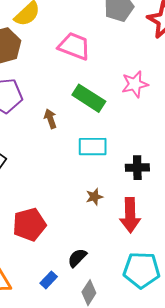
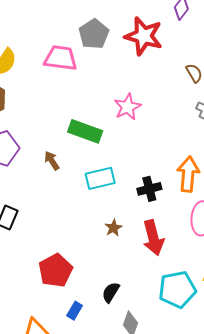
pink trapezoid: (74, 46) -> (61, 58), moved
blue rectangle: (49, 280) -> (75, 311), moved

